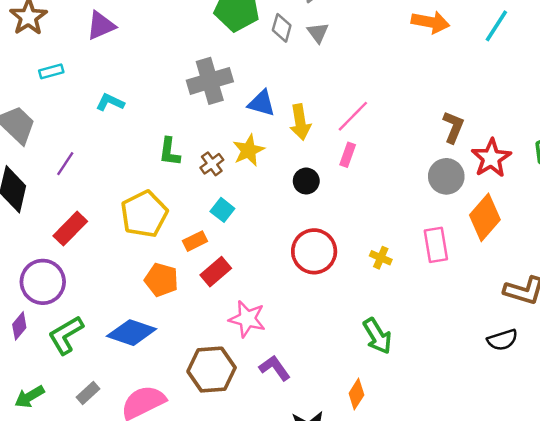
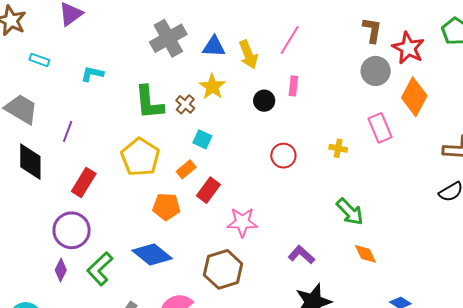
cyan rectangle: (51, 71) -> (39, 60), turned 48
green L-shape: (169, 152) -> (149, 102), size x1.5
pink rectangle: (348, 155) -> (293, 86), moved
red circle: (314, 251) -> (283, 156), size x0.7
blue diamond: (132, 333) -> (152, 255), turned 33
purple L-shape: (275, 368) -> (301, 255), moved
orange diamond: (356, 394) -> (365, 254), moved, turned -45

